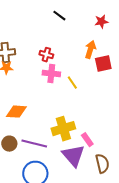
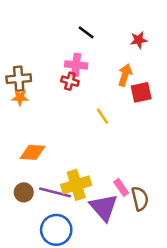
pink cross: (51, 74) -> (76, 65), moved
yellow cross: (63, 129) -> (76, 185), moved
brown semicircle: (102, 164) -> (140, 199), moved

